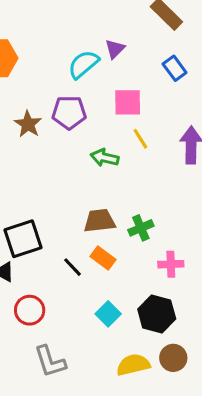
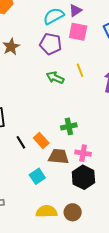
pink square: (128, 102) -> (78, 32), moved
purple pentagon: (69, 112) -> (51, 44), moved
brown trapezoid: (100, 221) -> (59, 156), moved
black hexagon: (157, 314) -> (83, 177), moved

